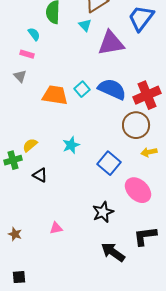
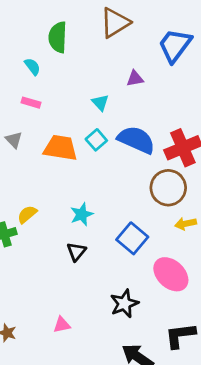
cyan triangle: (85, 25) -> (100, 103), moved
purple triangle: (111, 43) -> (135, 79), size x0.5
pink rectangle: (27, 54) -> (31, 103), moved
gray triangle: (20, 76) -> (14, 140), moved
black triangle: (40, 175) -> (76, 252), moved, turned 42

